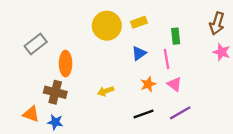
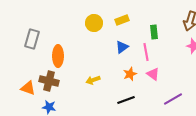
yellow circle: (107, 26) -> (94, 23), size x0.7
gray rectangle: (36, 44) -> (32, 39), turned -36
purple line: (180, 113) -> (173, 99), moved
orange triangle: (31, 114) -> (28, 88), moved

